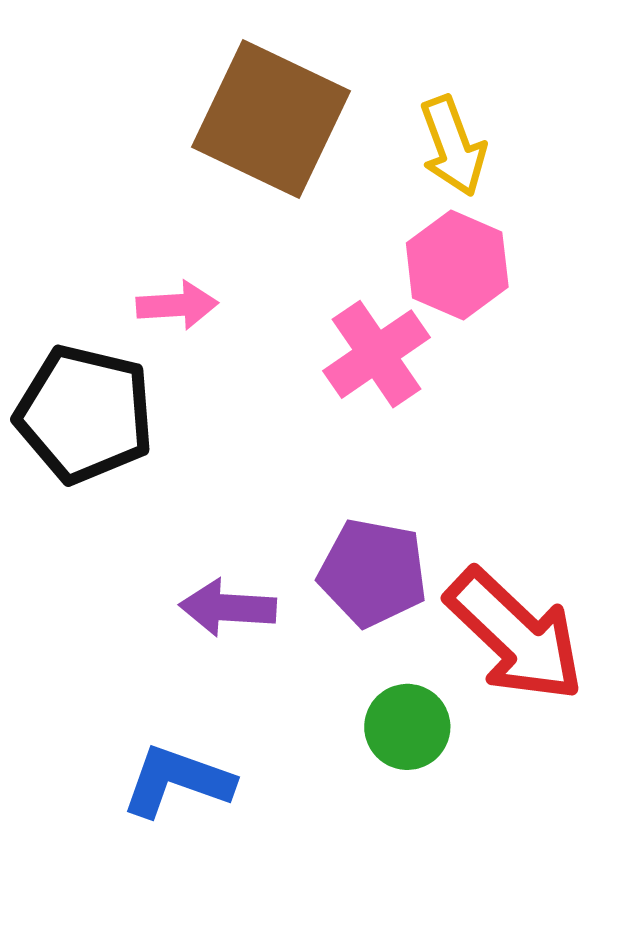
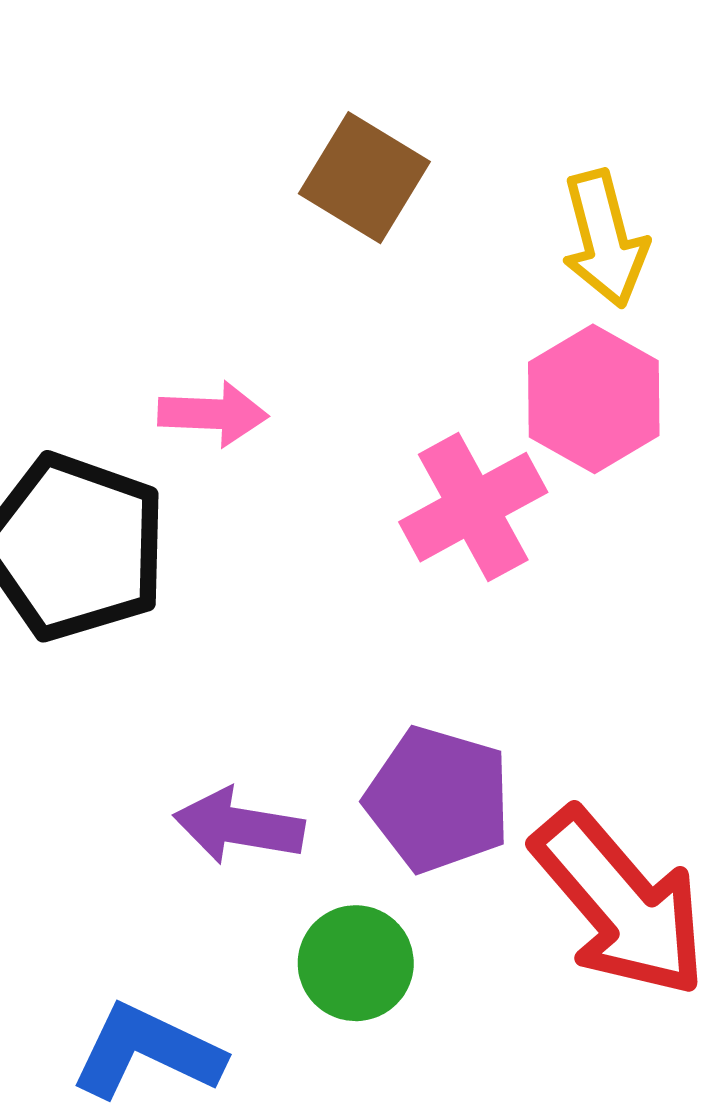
brown square: (271, 119) -> (364, 178), size x0.6
green circle: (407, 727) -> (356, 963), moved

